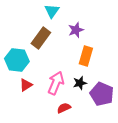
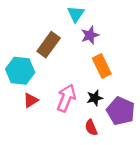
cyan triangle: (52, 11) -> (76, 14), moved
orange rectangle: (86, 56) -> (102, 66), turned -42
red semicircle: (64, 108) -> (91, 128), moved, turned -88

